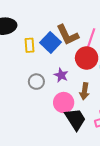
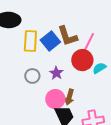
yellow rectangle: (30, 45) -> (30, 41), size x1.5
brown arrow: (85, 91) -> (69, 97), moved

